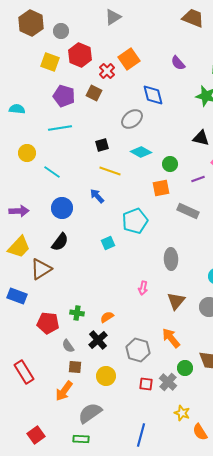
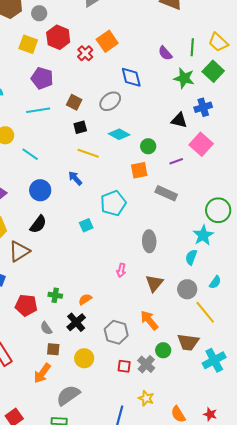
purple semicircle: (178, 63) -> (165, 53), moved
brown square: (94, 93) -> (74, 102), moved
yellow star: (182, 413) -> (146, 398), moved

